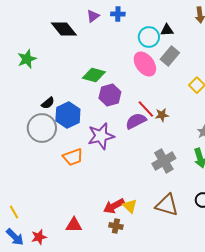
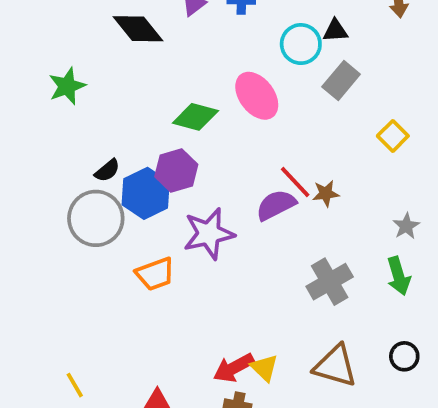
pink ellipse: (145, 64) -> (257, 96), moved
purple hexagon: (110, 95) -> (176, 170), moved
yellow line: (14, 212) -> (75, 385), moved

